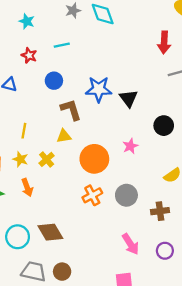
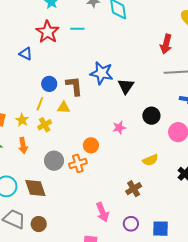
red star: (29, 55) -> (47, 32), size x1.6
blue circle: (54, 81) -> (49, 84), moved
yellow line: (24, 131) -> (40, 104), moved
orange circle: (94, 159) -> (91, 145), moved, size x0.6
gray circle: (126, 195) -> (54, 161), moved
brown cross: (160, 211) -> (134, 189), turned -35

